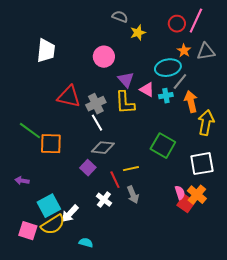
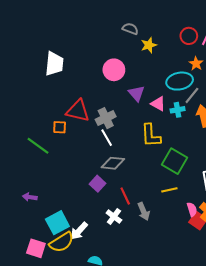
yellow L-shape: (125, 103) -> (151, 135), moved
orange square: (51, 144) -> (60, 127), moved, size x0.6
yellow line: (131, 169) -> (169, 190), moved

